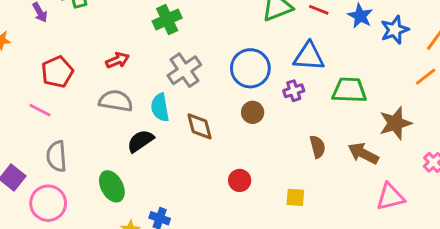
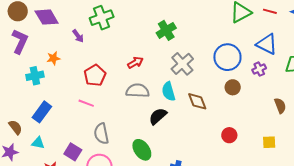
blue triangle: (309, 56) -> (267, 44), turned 30

